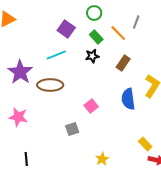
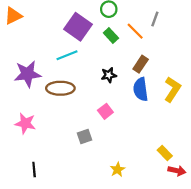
purple square: (66, 29) -> (78, 27), size x1.4
black star: (92, 56) -> (109, 75), moved
purple star: (20, 72) -> (27, 74), turned 30
blue semicircle: (128, 99) -> (141, 89), moved

